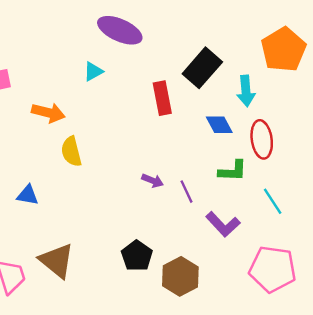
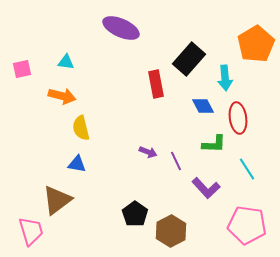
cyan triangle: (93, 71) -> (66, 62), moved, turned 36
blue triangle: (28, 195) -> (77, 164), moved
brown triangle: (57, 261) -> (57, 200), moved, turned 44

